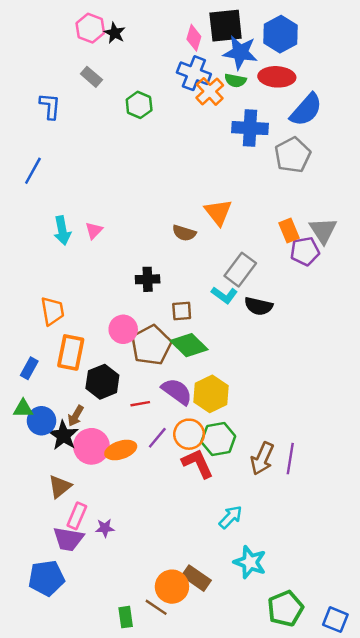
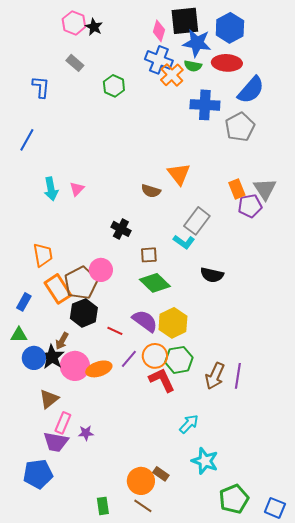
black cross: (148, 279) -> (121, 229), turned 30
black semicircle: (259, 306) -> (212, 275), moved
brown pentagon: (151, 345) -> (81, 283), moved
orange rectangle: (71, 352) -> (58, 289), turned -44
red line: (140, 404) -> (115, 331), turned 35
blue circle: (41, 421) -> (34, 358), moved
brown rectangle: (196, 578) -> (161, 474), size x0.7
brown line: (156, 607) -> (143, 506), moved

